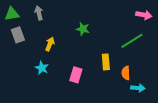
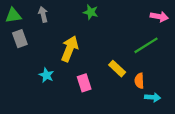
green star: (83, 29) -> (91, 12), moved
yellow arrow: (50, 44) -> (70, 49), moved, size x1.6
yellow rectangle: (106, 62) -> (117, 69), turned -42
pink rectangle: (76, 75) -> (84, 83), turned -35

